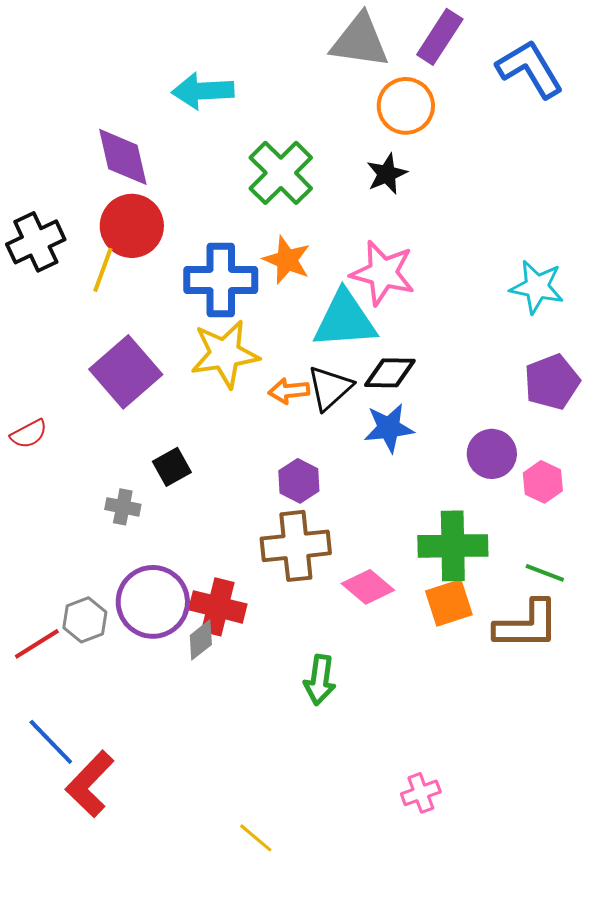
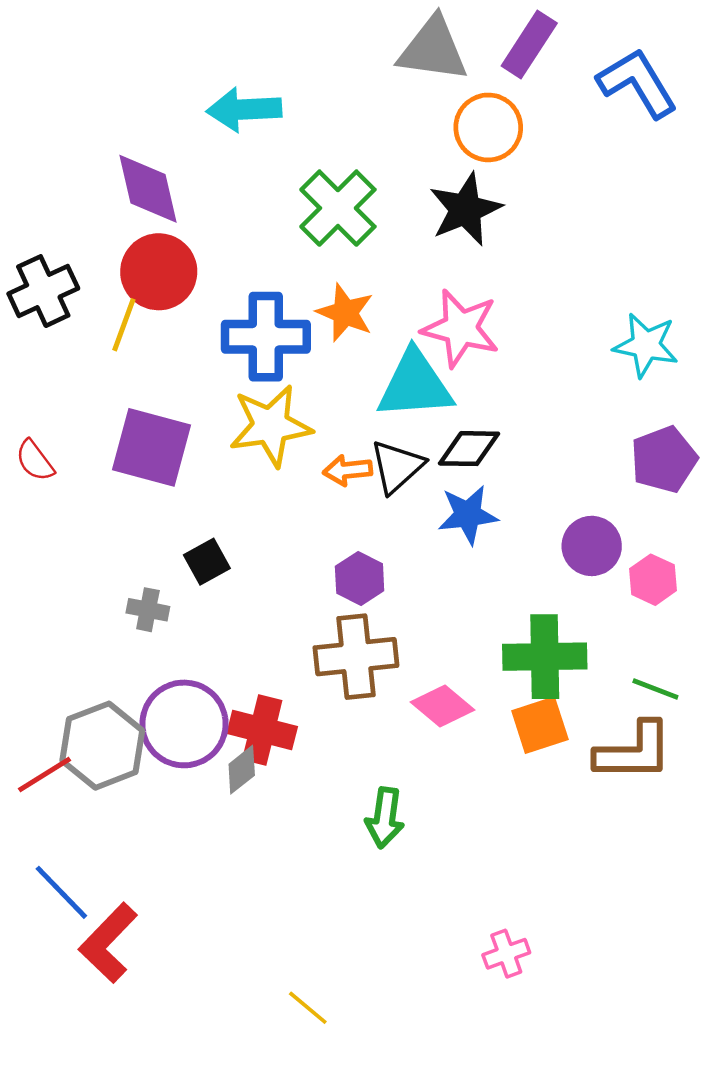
black star: (387, 174) -> (465, 209), size x1.5
purple square: (126, 372) -> (152, 447), turned -34
red semicircle: (29, 434) -> (35, 461), moved, turned 81
gray hexagon: (85, 620) -> (102, 746), size x1.6

